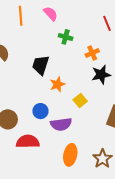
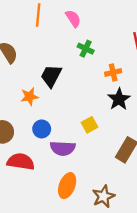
black star: (101, 75) -> (119, 99), turned -30
orange star: (57, 84) -> (29, 97), moved

